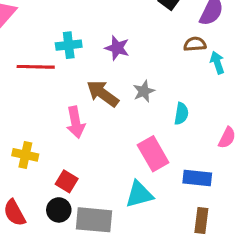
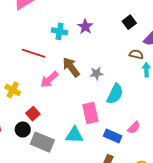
purple star: (117, 48) -> (85, 27), moved
red line: (36, 67) -> (34, 53), moved
cyan semicircle: (181, 114) -> (115, 94), size x1.5
pink arrow: (76, 122) -> (49, 79), turned 42
pink semicircle: (227, 138) -> (134, 128), moved

